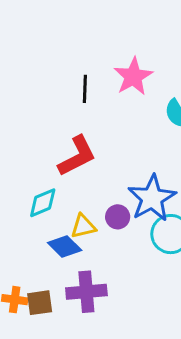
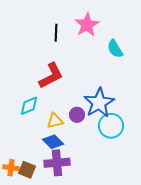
blue diamond: (65, 247) -> (53, 142), moved
brown square: (40, 303) -> (27, 170), turned 30

